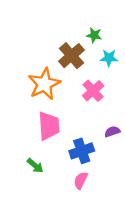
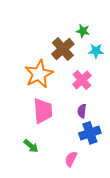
purple semicircle: (112, 132) -> (82, 111), moved, turned -64
blue cross: (82, 151) -> (90, 133), moved

